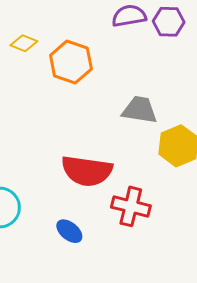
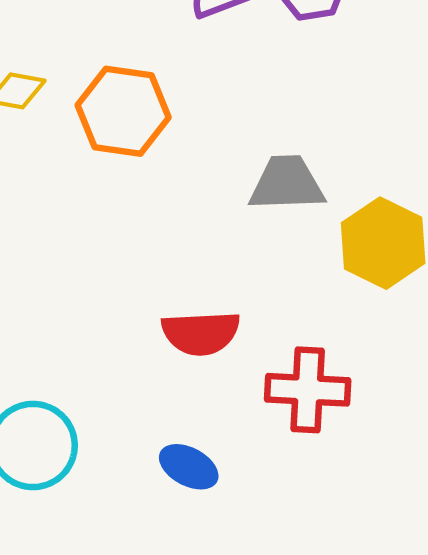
red semicircle: (87, 171) -> (201, 333), size x0.7

